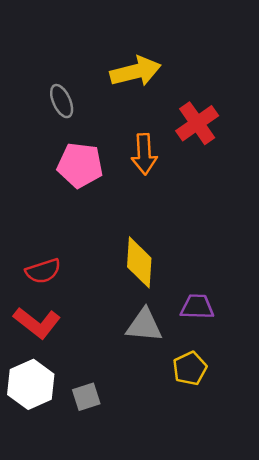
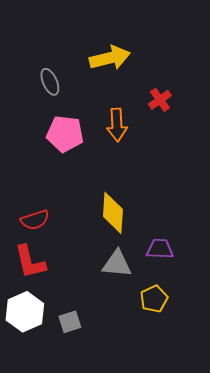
red cross: (197, 123) -> (160, 100), size x0.7
red L-shape: (37, 323) -> (30, 262), turned 39

